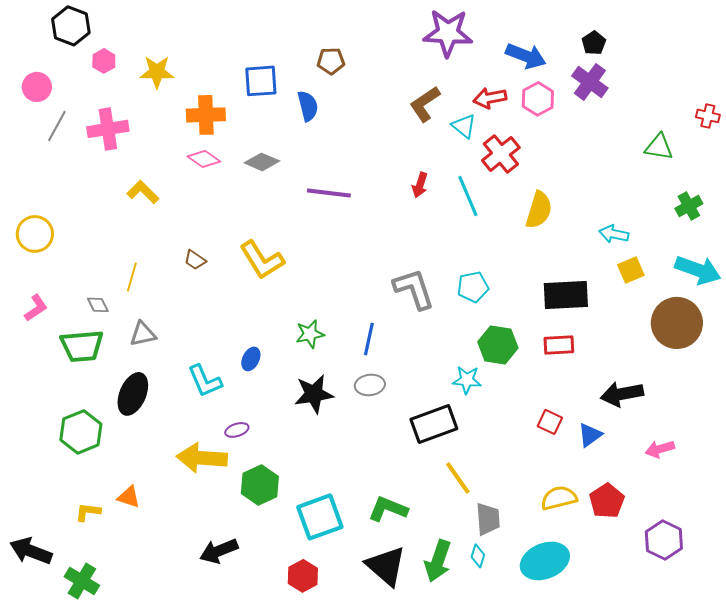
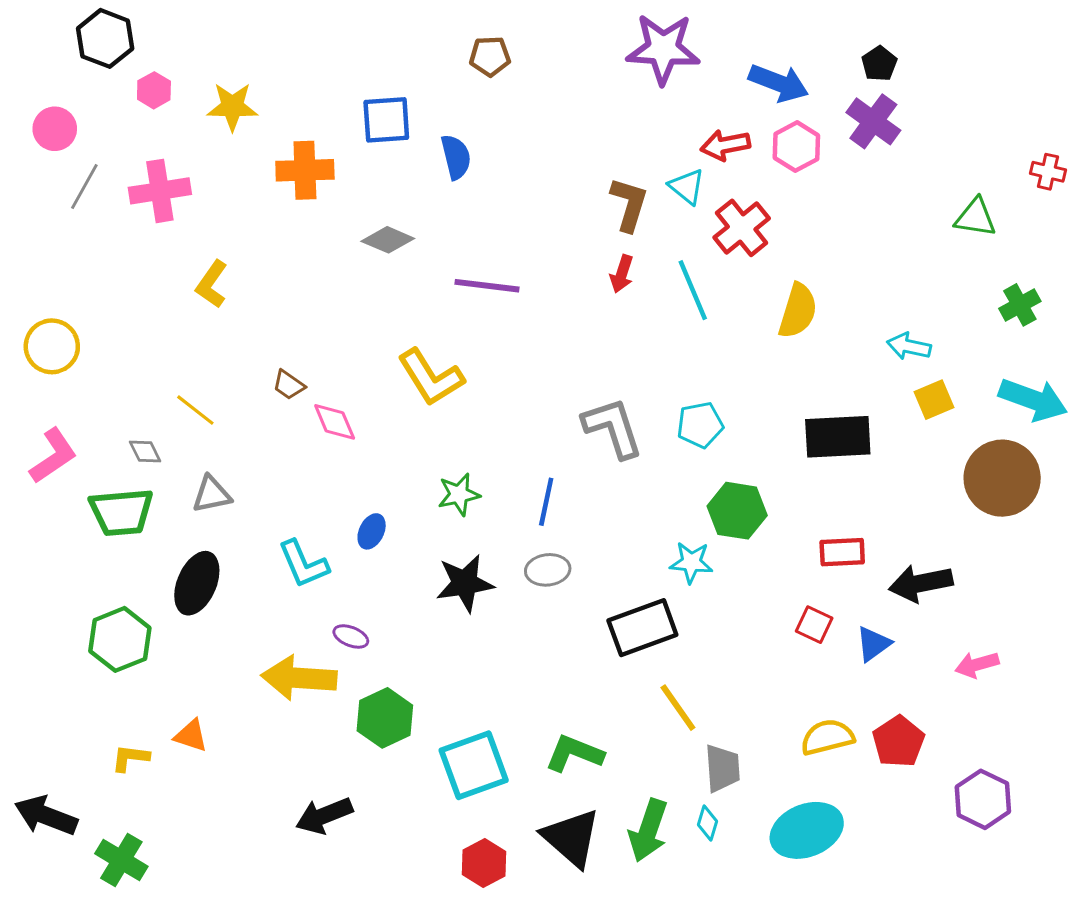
brown pentagon: (331, 61) -> (490, 56), moved
brown L-shape: (425, 104) -> (629, 204), moved, turned 141
pink diamond: (204, 159) -> (335, 422), moved, turned 32
yellow L-shape: (143, 192) -> (212, 284), turned -100
yellow L-shape: (262, 260) -> (431, 377), moved
yellow line: (132, 277) -> (195, 410), turned -68
pink L-shape: (36, 308) -> (53, 456), size x1.4
red rectangle: (559, 345) -> (842, 552), moved
purple ellipse: (237, 430) -> (351, 636), turned 40
red hexagon: (303, 576) -> (484, 863), moved

